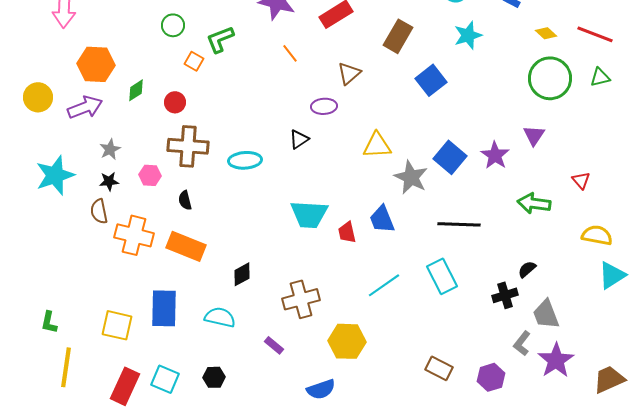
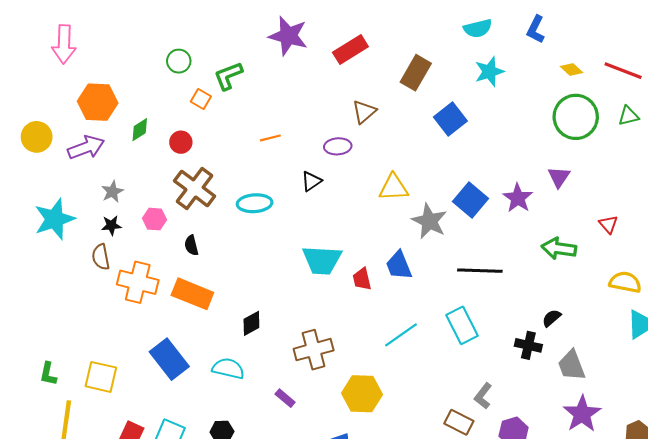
orange line: (290, 53) -> (270, 138), moved, turned -66
brown cross: (188, 146) -> (195, 188), turned 33
black cross: (505, 295) -> (528, 345), turned 30
blue rectangle: (164, 308) -> (169, 359), turned -39
yellow square: (117, 325) -> (101, 377), moved
gray L-shape: (522, 343) -> (483, 396), moved

